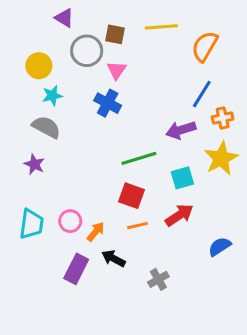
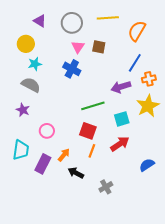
purple triangle: (64, 18) -> (40, 21), moved
brown square: (115, 34) -> (99, 47), moved
gray circle: (87, 51) -> (72, 23), moved
pink circle: (70, 221) -> (47, 131), moved
orange line: (137, 226) -> (92, 151), turned -56
purple rectangle: (76, 269) -> (43, 164), moved

